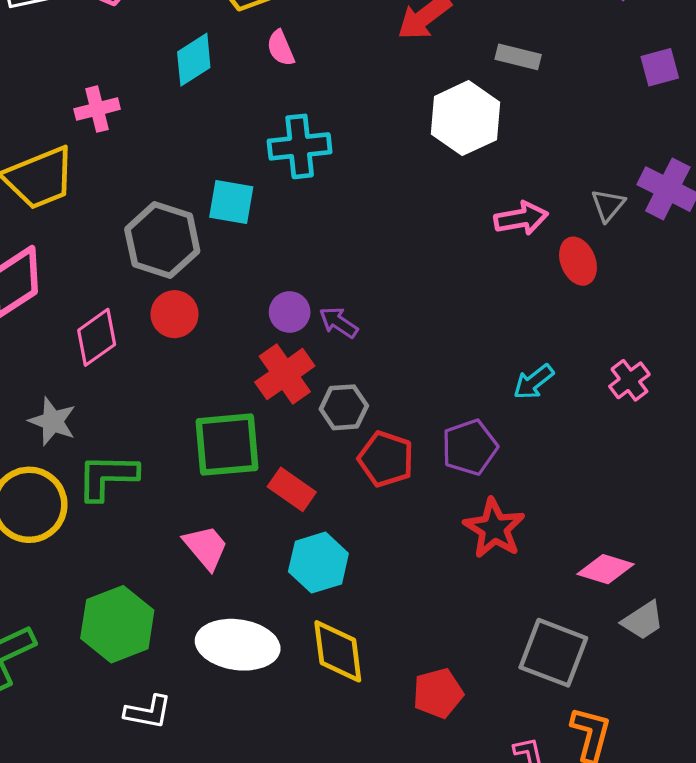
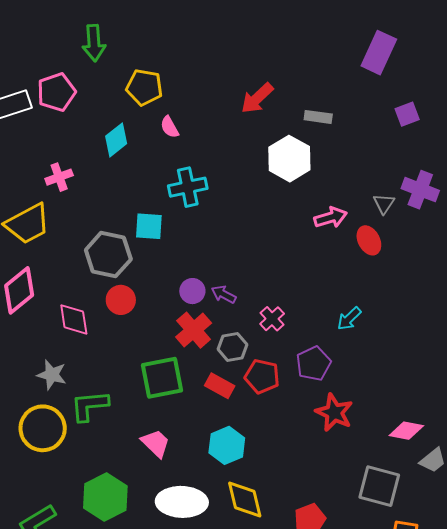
pink diamond: (97, 337) -> (74, 319), turned -57
pink cross: (629, 380) -> (272, 319), moved
red rectangle: (292, 489) -> (220, 386), moved

